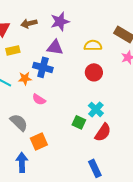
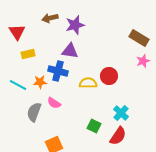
brown arrow: (29, 23) -> (50, 18), moved
yellow semicircle: (93, 45) -> (88, 83), moved
cyan cross: (96, 109) -> (121, 113), moved
gray semicircle: (19, 122) -> (34, 112), moved, turned -114

